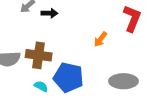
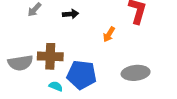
black arrow: (49, 13) -> (71, 14), moved

